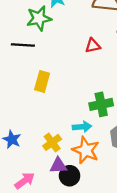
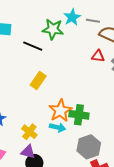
red triangle: (93, 46) -> (98, 56), moved
yellow cross: (52, 142) -> (29, 132), turned -35
orange star: (86, 150) -> (60, 111), moved

